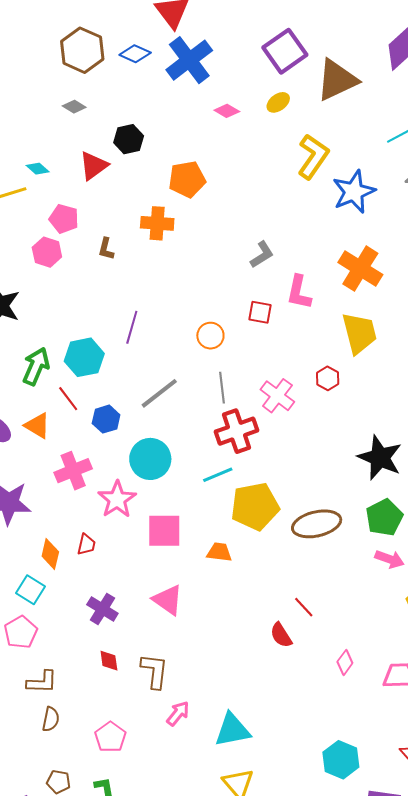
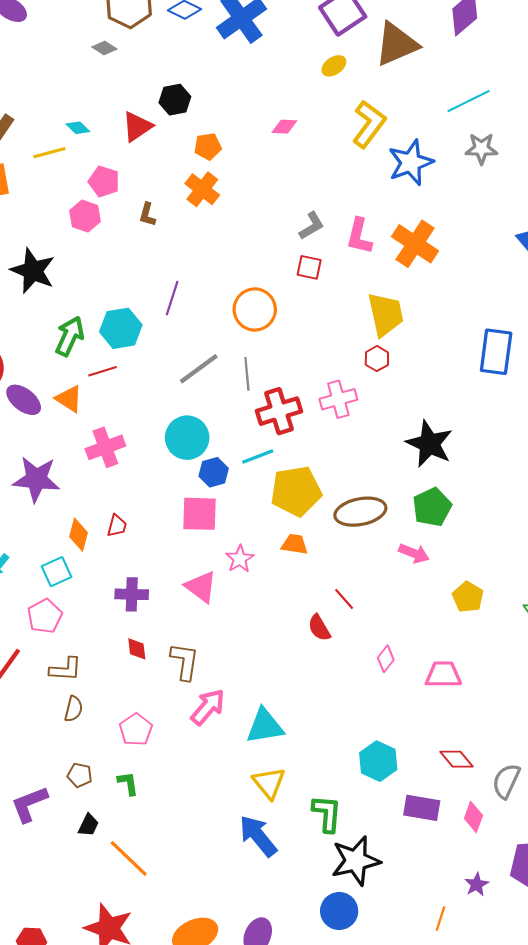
gray diamond: (74, 107) -> (104, 48), moved
pink diamond: (227, 111) -> (284, 127), moved, turned -30
orange pentagon: (187, 179) -> (208, 146), moved, size x0.7
orange cross: (157, 223) -> (202, 189), turned 32
pink L-shape: (299, 292) -> (359, 236), moved
red square: (260, 312) -> (309, 267), moved
yellow trapezoid: (359, 333) -> (386, 314), moved
orange circle: (210, 336) -> (255, 309), size x1.5
gray line: (222, 388) -> (247, 374), moved
pink cross: (277, 396) -> (338, 399), moved, turned 36
red line: (68, 399) -> (103, 371), turned -72
blue hexagon: (106, 419) -> (214, 472), moved
pink star: (117, 499) -> (240, 559), moved, size x0.7
orange trapezoid: (219, 552) -> (295, 544), moved
pink arrow: (390, 559) -> (414, 553), moved
cyan square: (31, 590) -> (57, 572), turned 32
purple cross: (102, 609) -> (132, 594), turned -32
pink arrow: (178, 713) -> (208, 707), size x1.4

